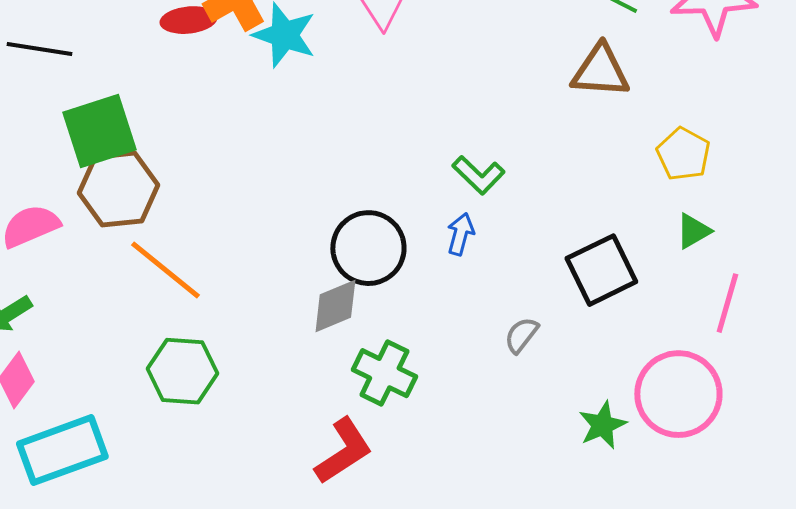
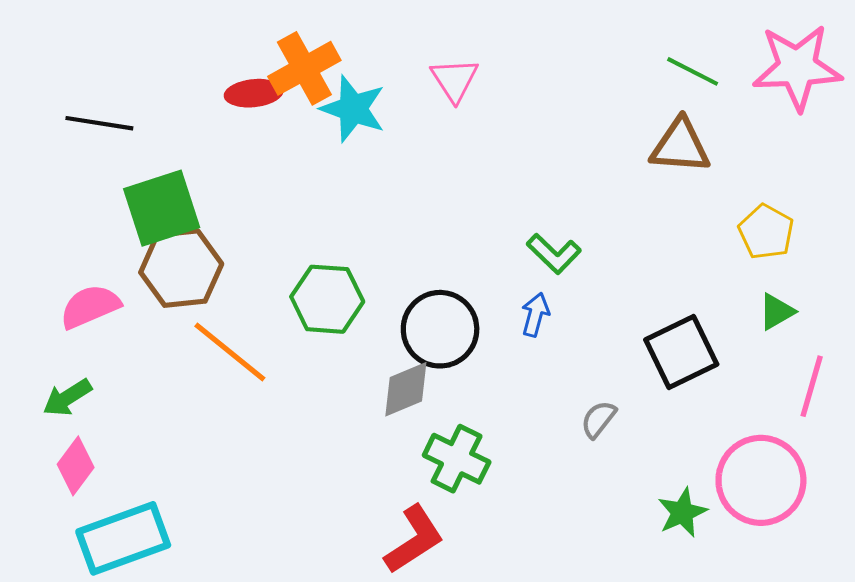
green hexagon: (182, 371) -> (327, 299), moved

